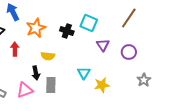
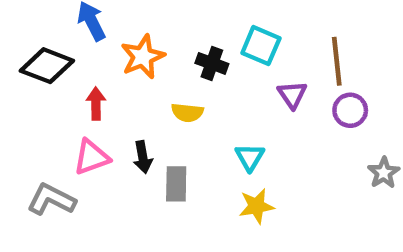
brown line: (129, 18) -> (337, 61), moved, turned -40
yellow semicircle: (48, 56) -> (187, 113), moved
yellow star: (102, 85) -> (256, 206), moved
pink triangle: (25, 90) -> (91, 157), moved

